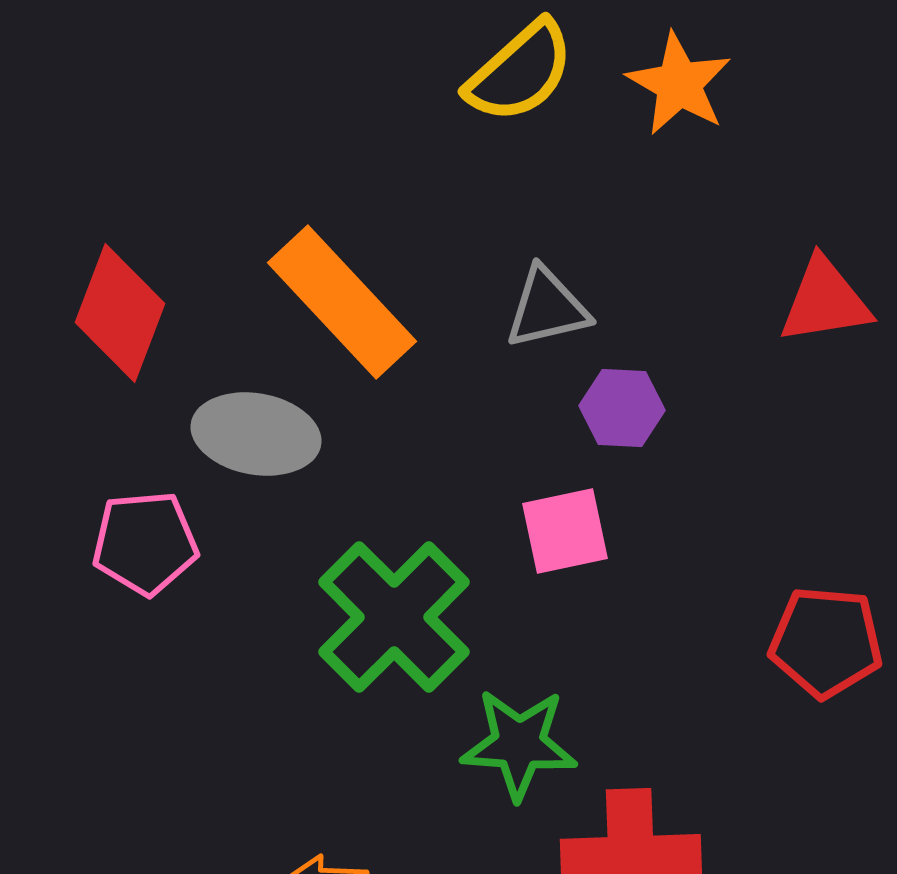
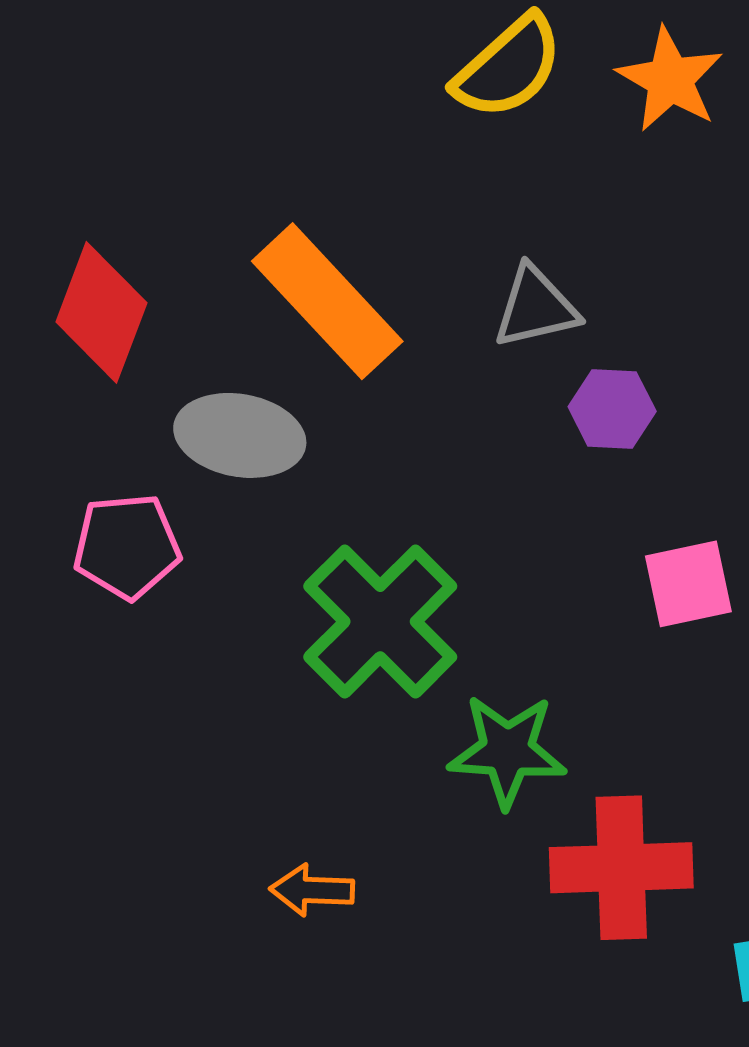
pink square: (565, 531) -> (688, 584), moved

